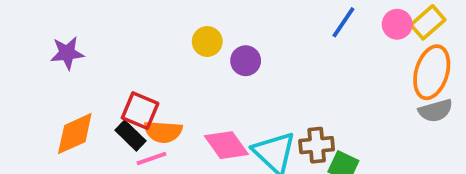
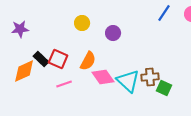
yellow circle: (207, 42) -> (82, 23), moved
orange semicircle: (163, 132) -> (88, 61), moved, turned -66
black rectangle: (130, 136) -> (41, 59), moved

